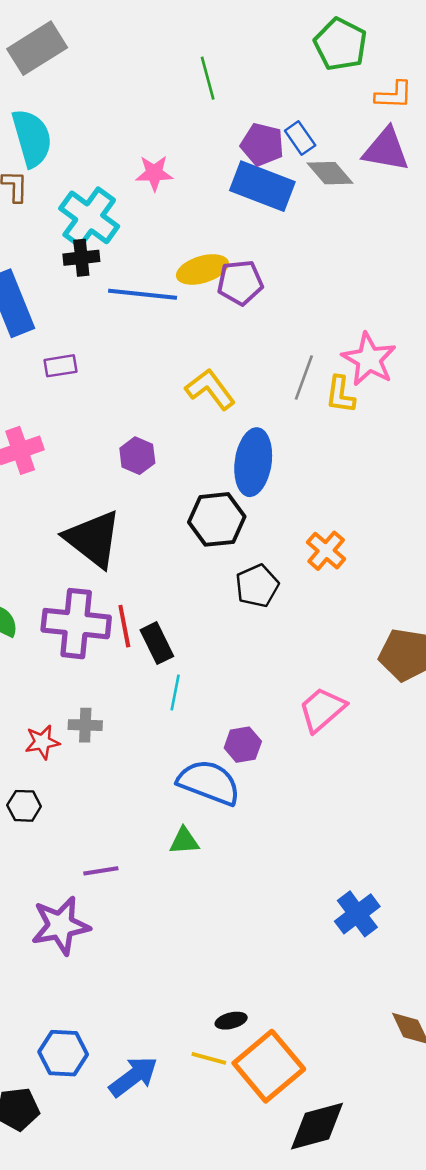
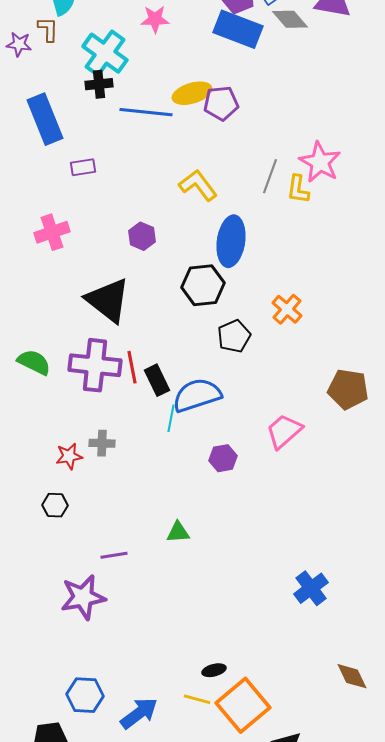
blue semicircle: (209, 782) -> (197, 395), moved, turned -39

